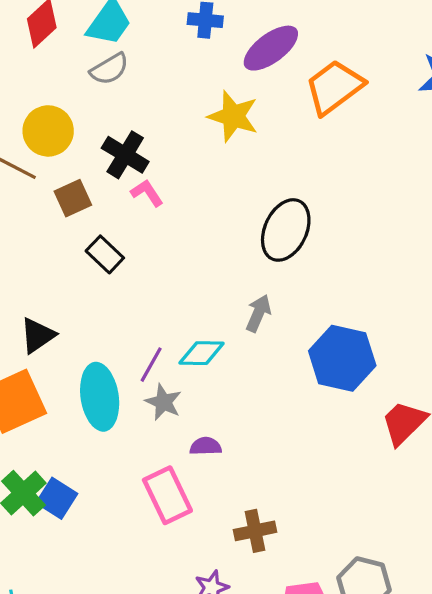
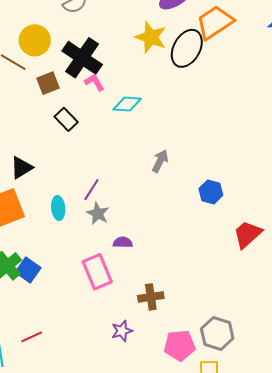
black cross: (125, 155) -> (82, 58), size x1.4
black ellipse: (286, 230) -> (187, 48), moved
cyan diamond: (202, 353) -> (127, 104), moved
blue hexagon: (342, 358) -> (211, 192), size x0.6
cyan ellipse: (100, 397) -> (58, 208), size x0.6

